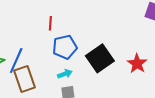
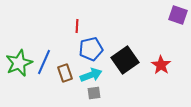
cyan arrow: (65, 74) -> (91, 75), size x1.5
brown rectangle: (24, 79) -> (65, 73), moved, size x0.7

